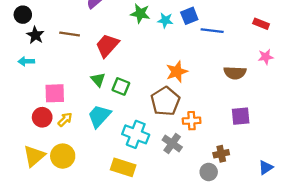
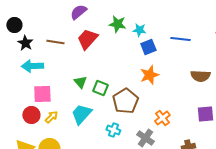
blue square: (189, 16) -> (148, 47), moved
red trapezoid: (107, 45) -> (87, 39), moved
cyan arrow: (26, 61) -> (32, 66), moved, size x1.5
brown pentagon: (165, 101) -> (125, 101), moved
orange cross: (192, 121) -> (162, 118), turned -35
cyan cross: (136, 134) -> (113, 130), size x0.6

